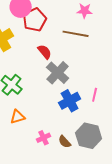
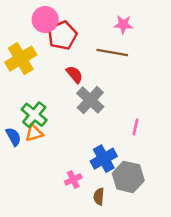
blue cross: (70, 101) -> (104, 159), moved
orange triangle: (18, 117) -> (34, 133), moved
brown semicircle: (65, 142) -> (99, 197), moved, turned 48

